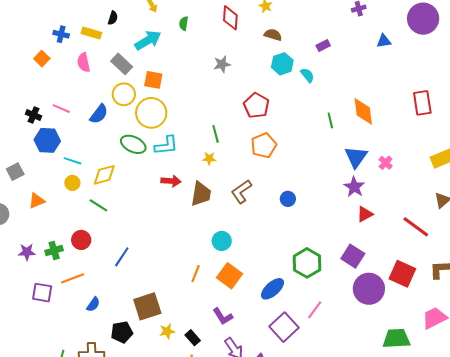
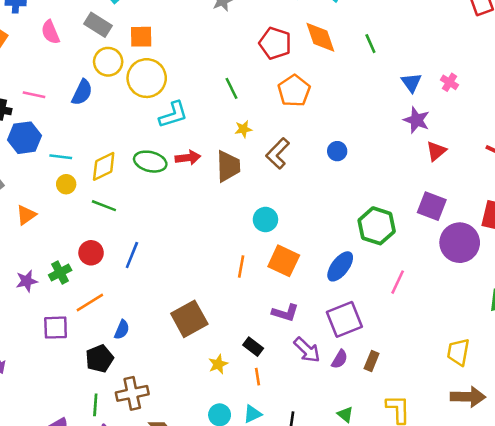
orange diamond: (363, 111) -> (320, 37), moved
green ellipse: (133, 144) -> (150, 162), moved
blue triangle: (356, 157) -> (411, 82), size x0.7
yellow star: (209, 158) -> (243, 129), moved
blue line: (122, 257) -> (132, 255), moved
purple L-shape: (223, 316) -> (285, 313), turned -30
purple square: (284, 327) -> (344, 319), moved, turned 32
yellow star: (167, 331) -> (218, 364), moved
black pentagon: (122, 332) -> (99, 359), moved

